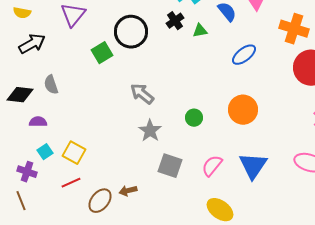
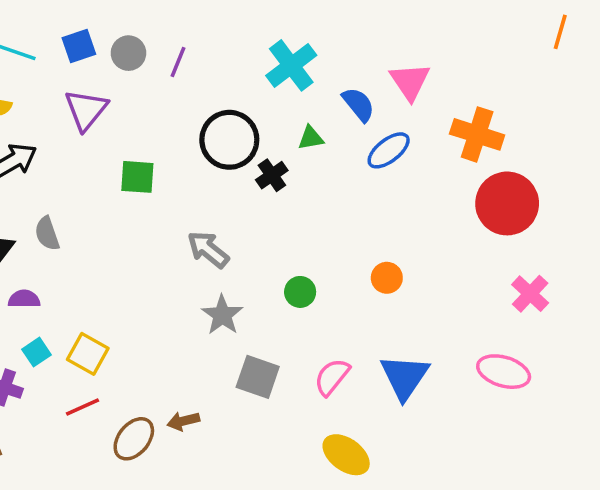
black cross: (175, 21) -> (272, 175), moved
black circle: (131, 32) -> (229, 140), moved
green square: (102, 53) -> (137, 177), turned 35
blue ellipse: (244, 55) -> (389, 150), moved
orange circle: (243, 110) -> (387, 278), size x0.6

